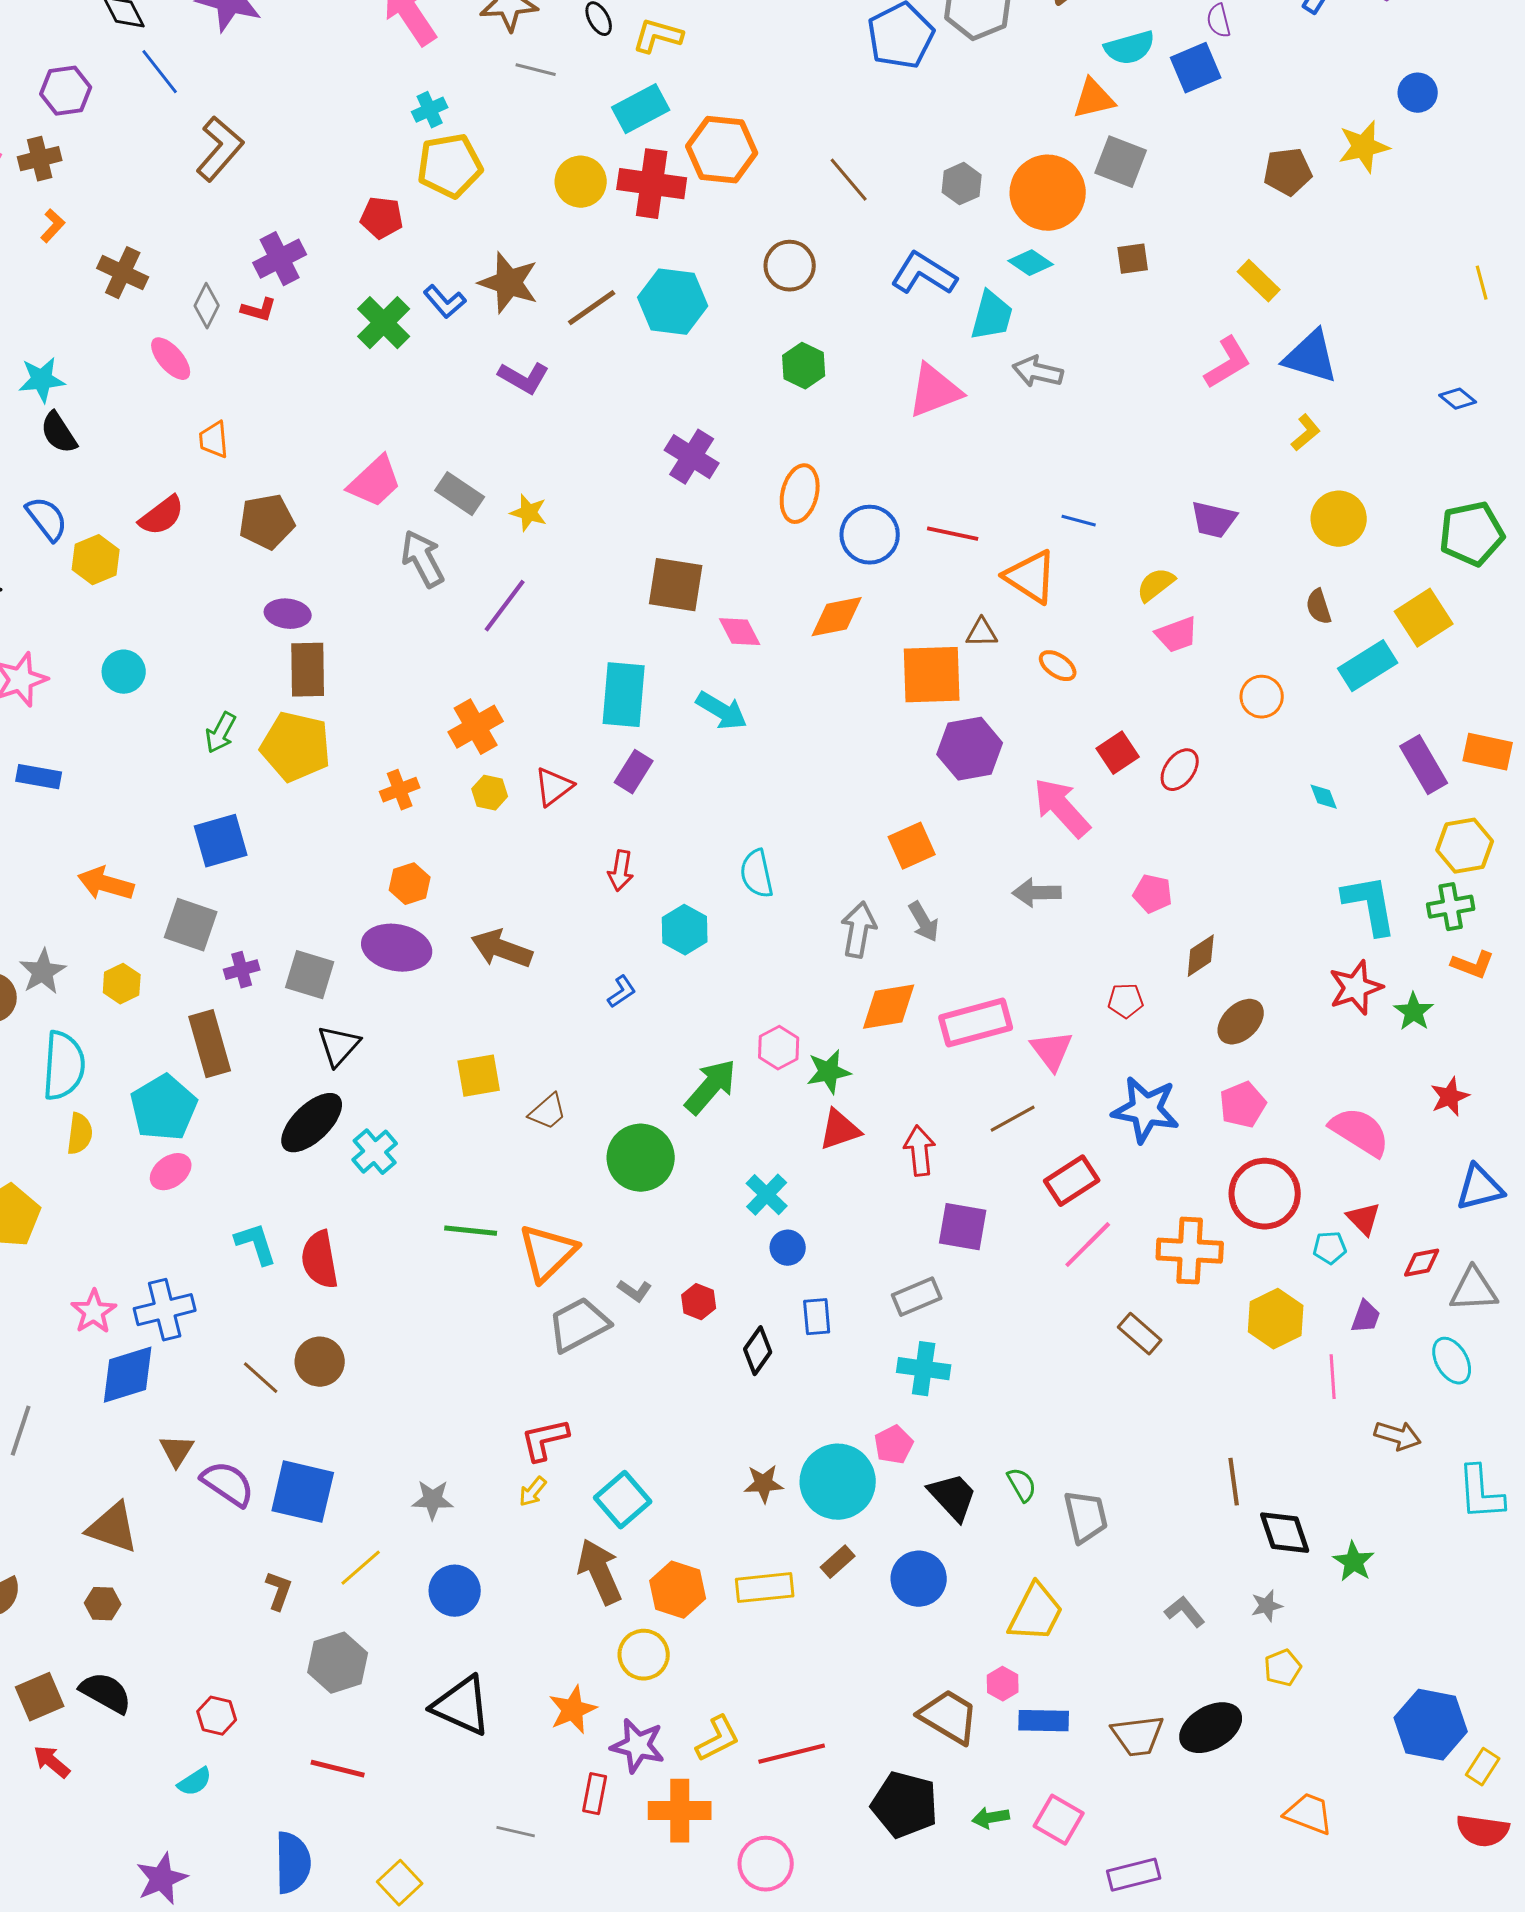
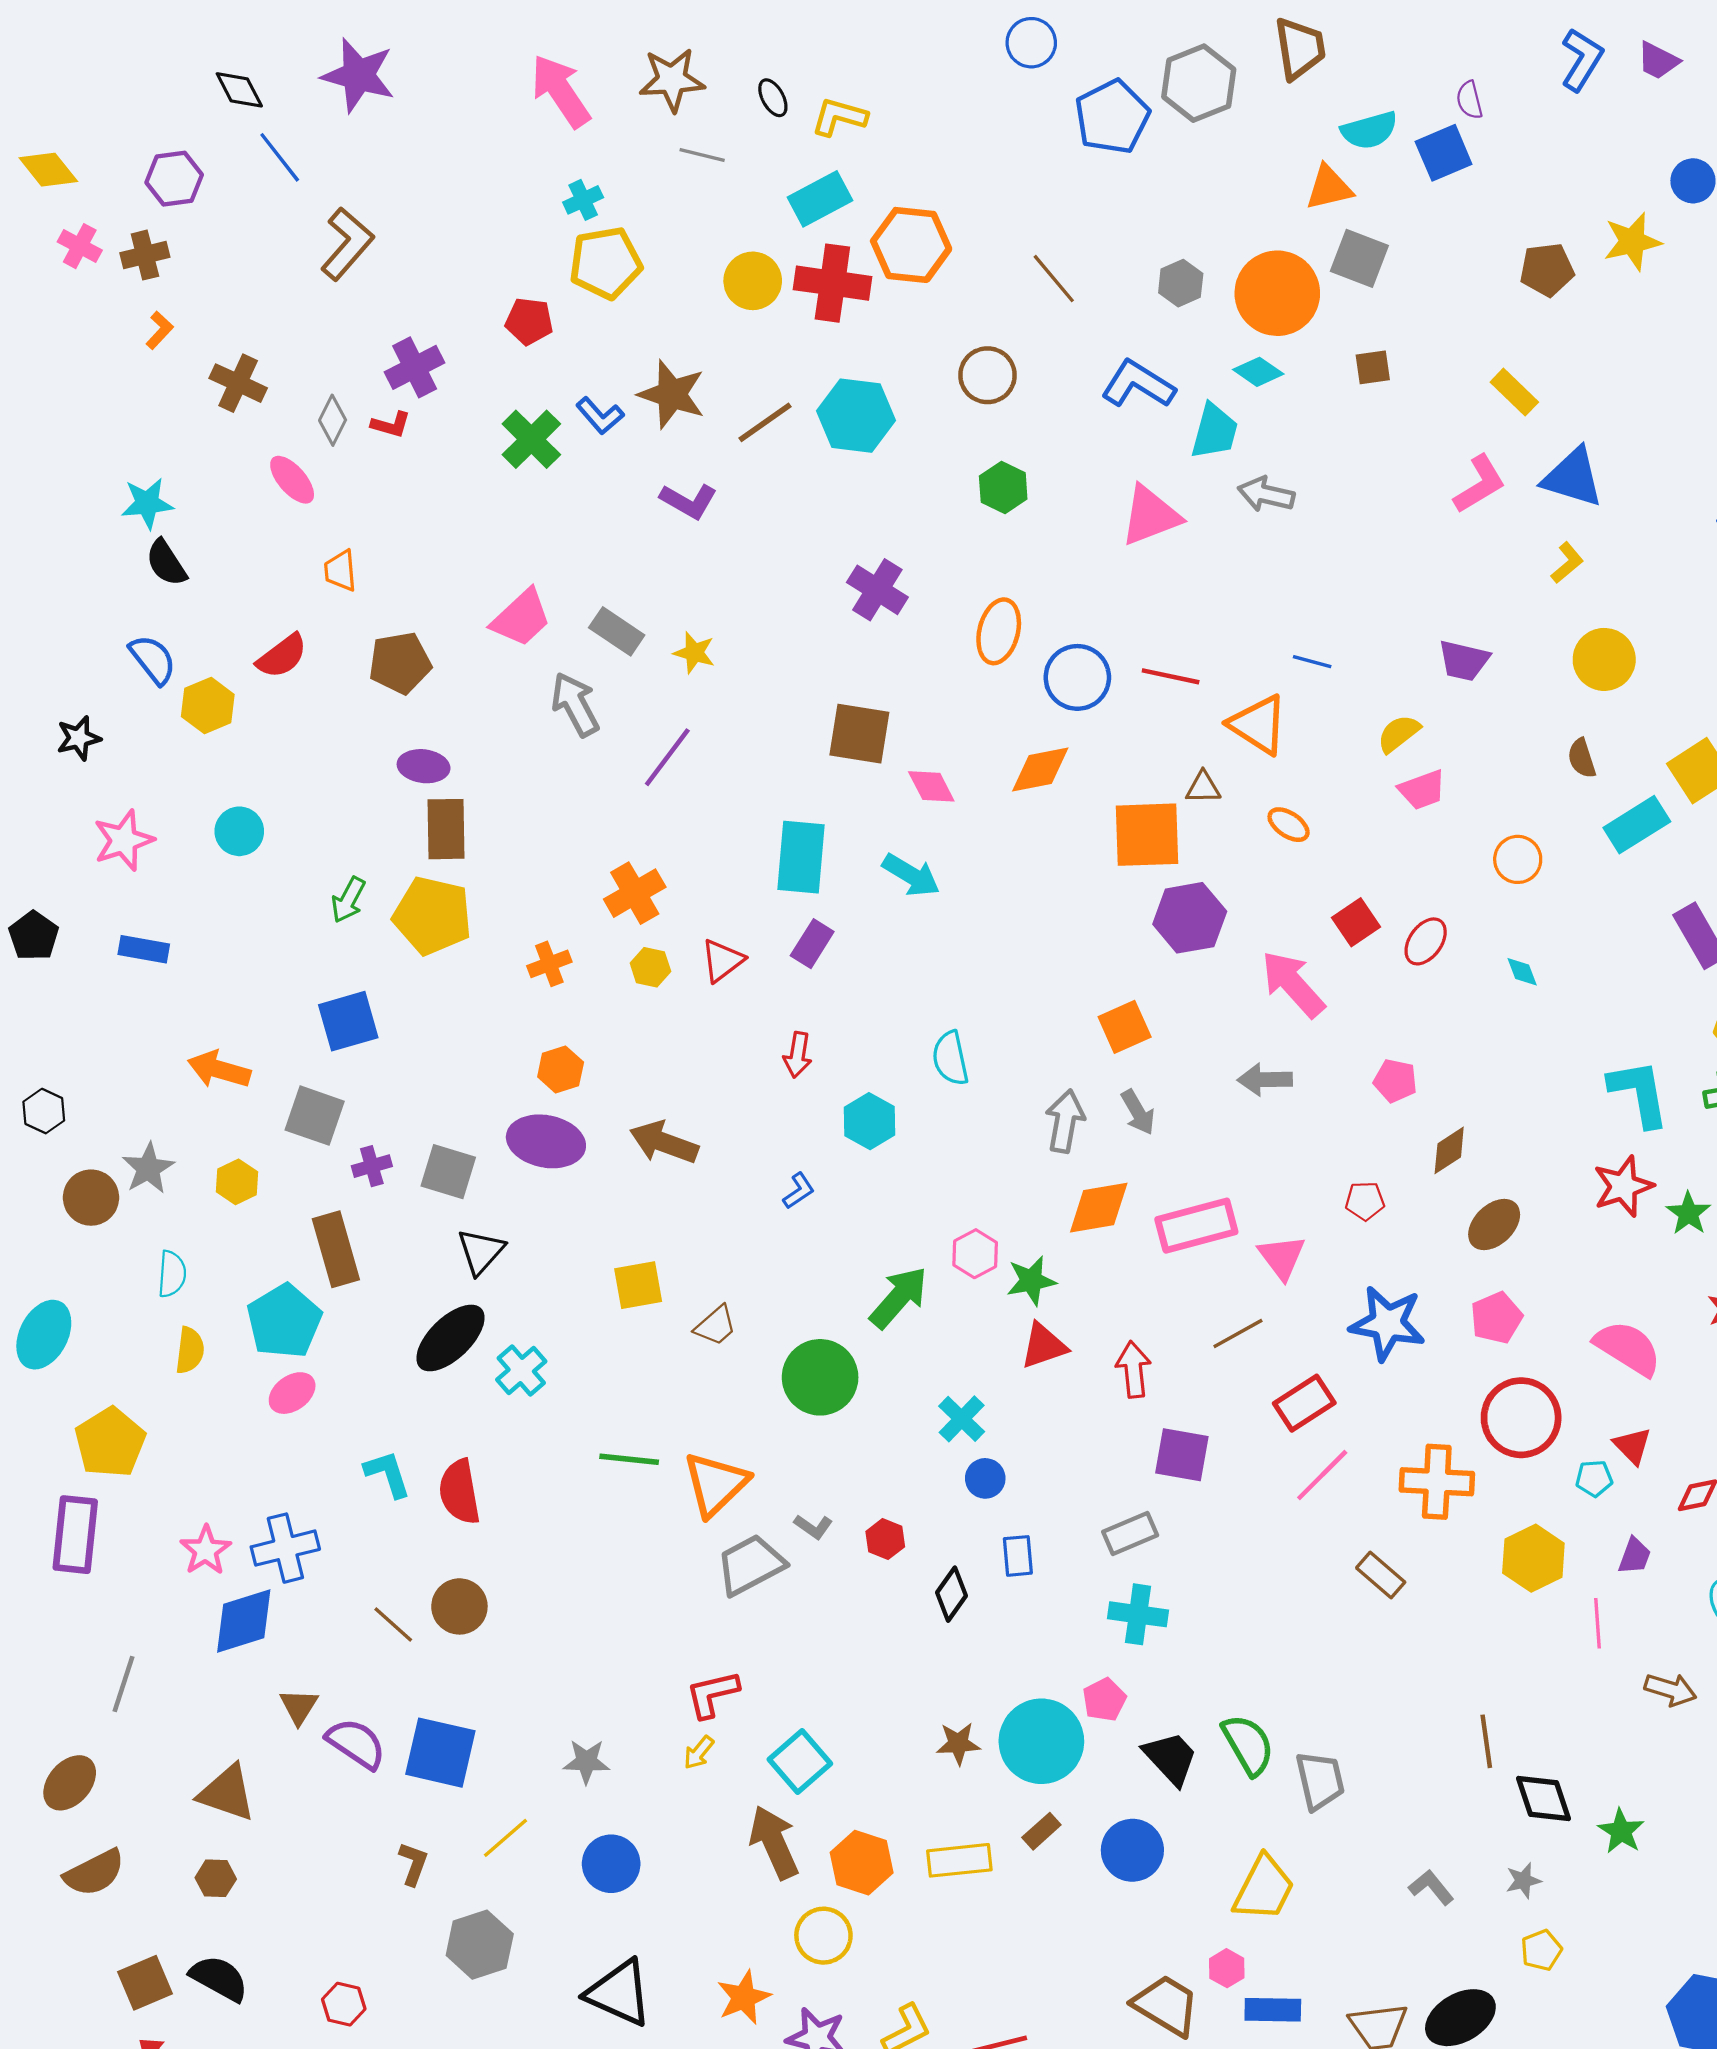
cyan diamond: (1324, 797) -> (1522, 972), moved
cyan semicircle: (64, 1066) -> (172, 1274), size x0.6
green semicircle: (1022, 1485) -> (1248, 1745), size x1.6

